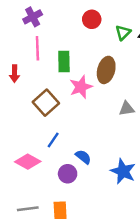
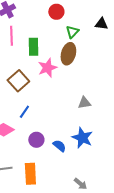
green triangle: (123, 33) -> (72, 32), moved
gray triangle: (127, 109) -> (84, 103), moved
blue semicircle: (83, 157) -> (59, 146), moved

